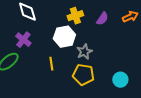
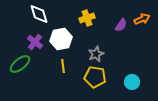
purple semicircle: (102, 19) -> (121, 25), moved
white hexagon: (64, 37) -> (61, 39), moved

